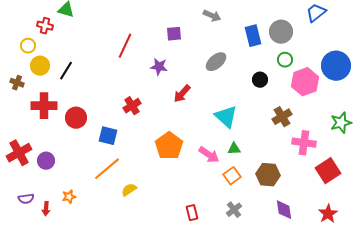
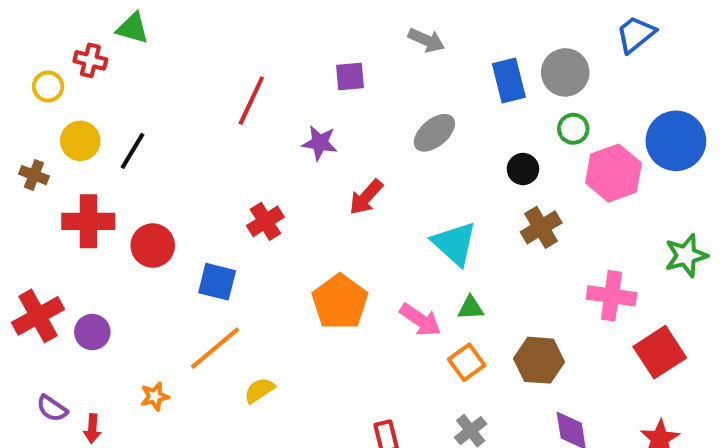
yellow circle: (28, 46) -> (48, 87), moved
brown cross: (282, 117) -> (541, 227), moved
orange star: (69, 197) -> (155, 396), moved
purple semicircle: (26, 199) -> (52, 408), turned 42

